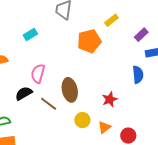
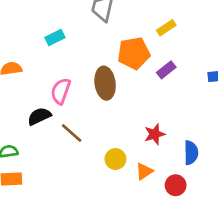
purple rectangle: (141, 35) -> (166, 70), moved
blue semicircle: (138, 75) -> (191, 153), moved
brown ellipse: (70, 90) -> (105, 83), moved

